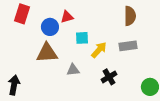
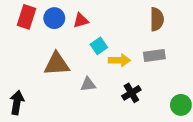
blue circle: (50, 27) -> (54, 18), moved
cyan square: (82, 38) -> (99, 46), turned -32
yellow arrow: (99, 50) -> (119, 60), turned 48

